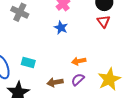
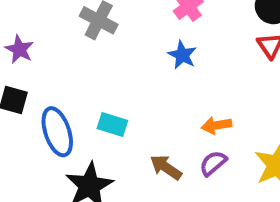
brown arrow: (55, 82) -> (166, 167), turned 42

